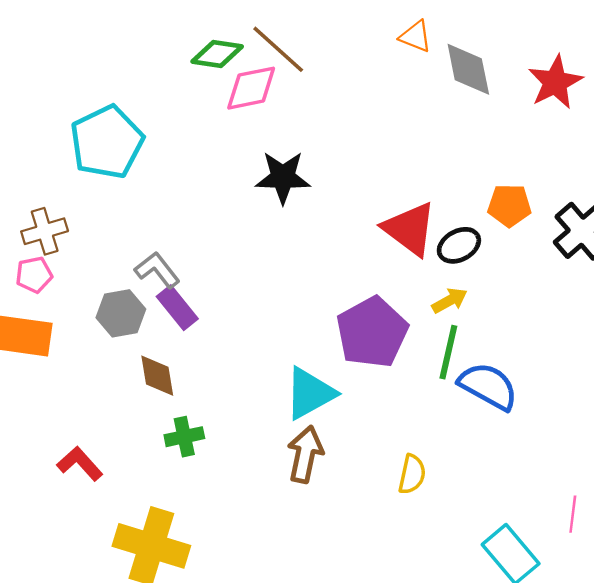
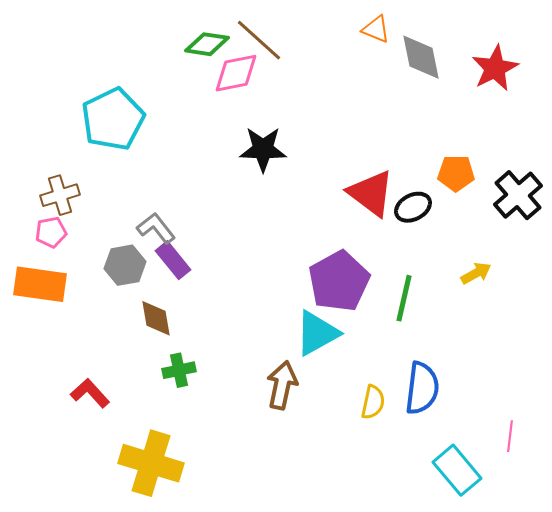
yellow arrow: (450, 301) -> (476, 273), moved
blue semicircle: (488, 386) -> (422, 388), moved, turned 68
cyan triangle: (310, 393) -> (317, 333), moved

